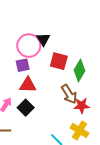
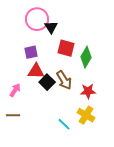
pink circle: (29, 46) -> (37, 19), moved
brown arrow: (69, 94) -> (64, 80), moved
black square: (26, 108) -> (47, 82), moved

